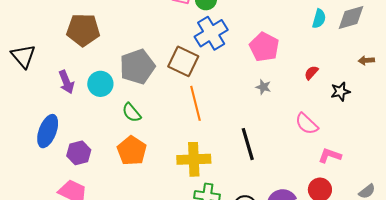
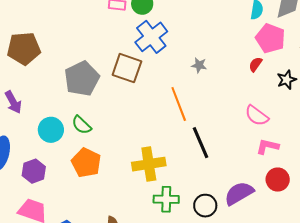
pink pentagon: (264, 47) -> (270, 38), moved
cyan circle: (100, 84) -> (51, 130), moved
gray star: (263, 87) -> (199, 65), moved
orange line: (195, 103) -> (179, 104), moved
pink L-shape: (330, 156) -> (268, 146), moved

